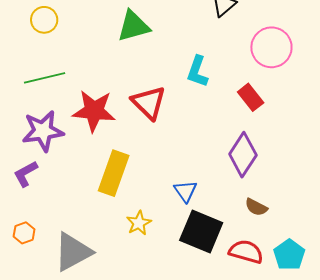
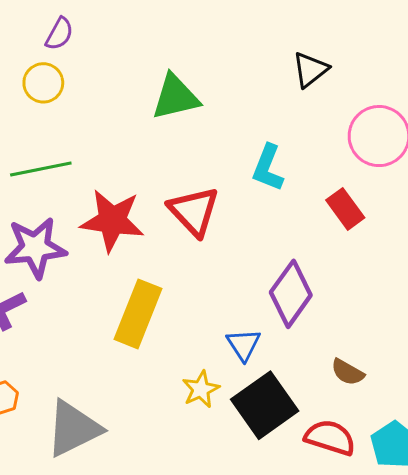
purple diamond: (243, 155) -> (291, 294), moved
yellow star: (139, 223) -> (201, 389), moved
black square: (201, 231) -> (265, 405), turned 30

